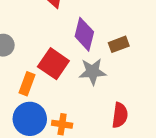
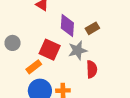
orange rectangle: (27, 84) -> (34, 67), turned 42
red semicircle: (120, 115) -> (92, 69), moved

